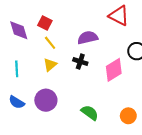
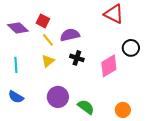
purple diamond: (19, 30) -> (18, 28), turned -30
purple semicircle: (88, 38) -> (70, 35), moved
purple circle: (46, 100) -> (58, 97), moved

